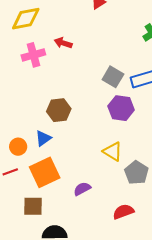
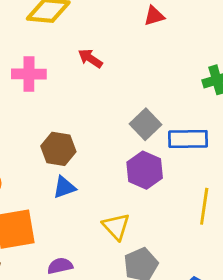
pink cross: (33, 55) -> (29, 74), moved
blue triangle: (43, 138) -> (64, 187), moved

